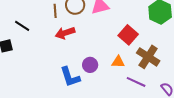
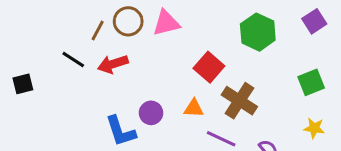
brown line: (55, 11) -> (98, 31), turned 32
black line: (22, 26) -> (73, 59), moved

